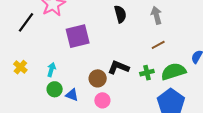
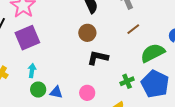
purple square: (78, 36) -> (27, 38), moved
green cross: (147, 73) -> (127, 81), moved
brown circle: (98, 78) -> (87, 33), moved

